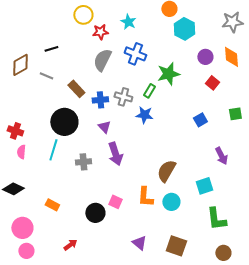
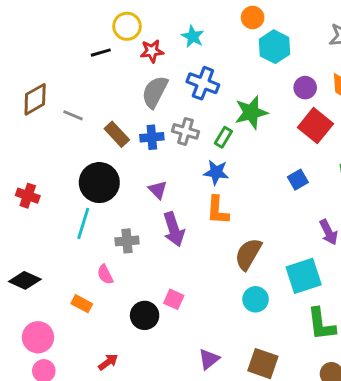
black line: (51, 49) -> (101, 53), moved
red square: (212, 83) -> (315, 126), size x1.6
gray cross: (123, 97) -> (185, 131), moved
blue cross: (100, 100) -> (152, 137), moved
pink semicircle: (21, 152) -> (105, 274), moved, turned -32
cyan square: (204, 186) -> (304, 276), size x1.4
orange L-shape: (145, 197) -> (218, 210), moved
purple triangle: (139, 243) -> (209, 359), turned 42

